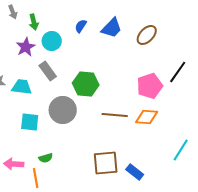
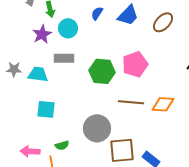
gray rectangle: (48, 71) -> (64, 58), turned -54
pink pentagon: (150, 86) -> (135, 64), moved
gray circle: (63, 110) -> (97, 128), moved

